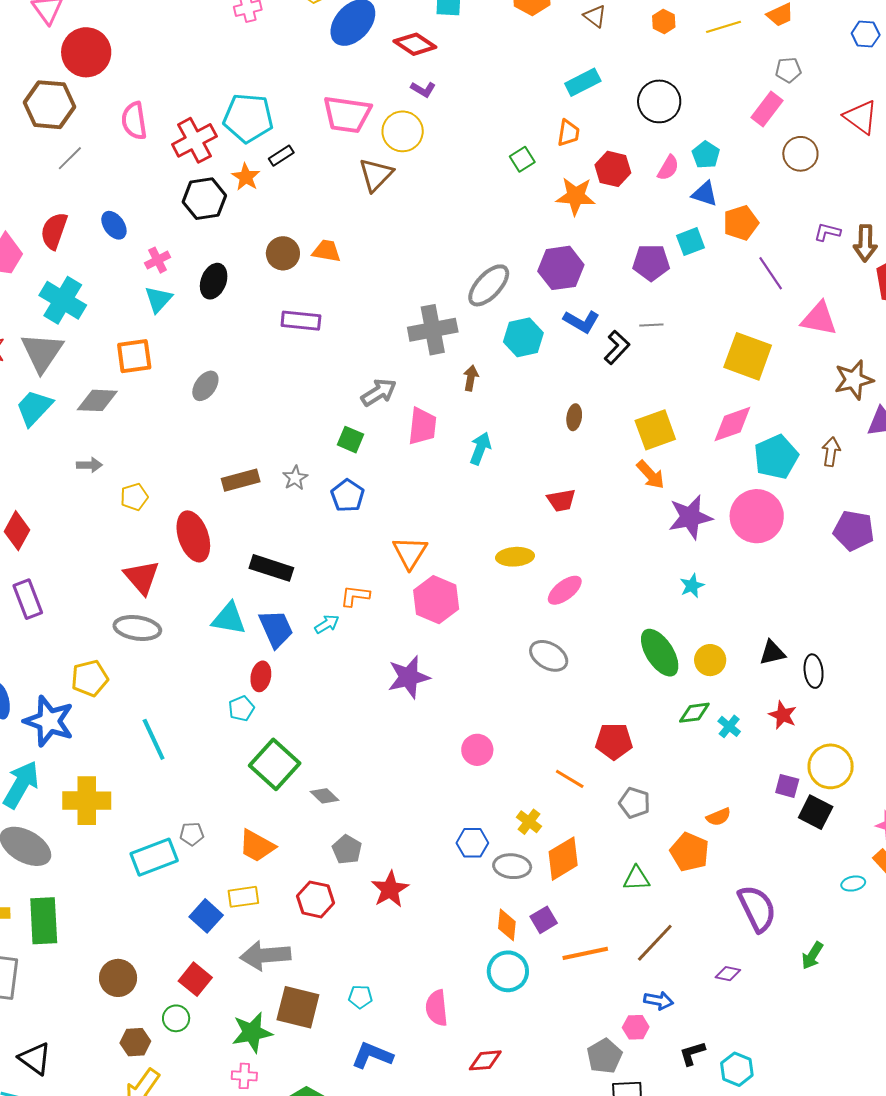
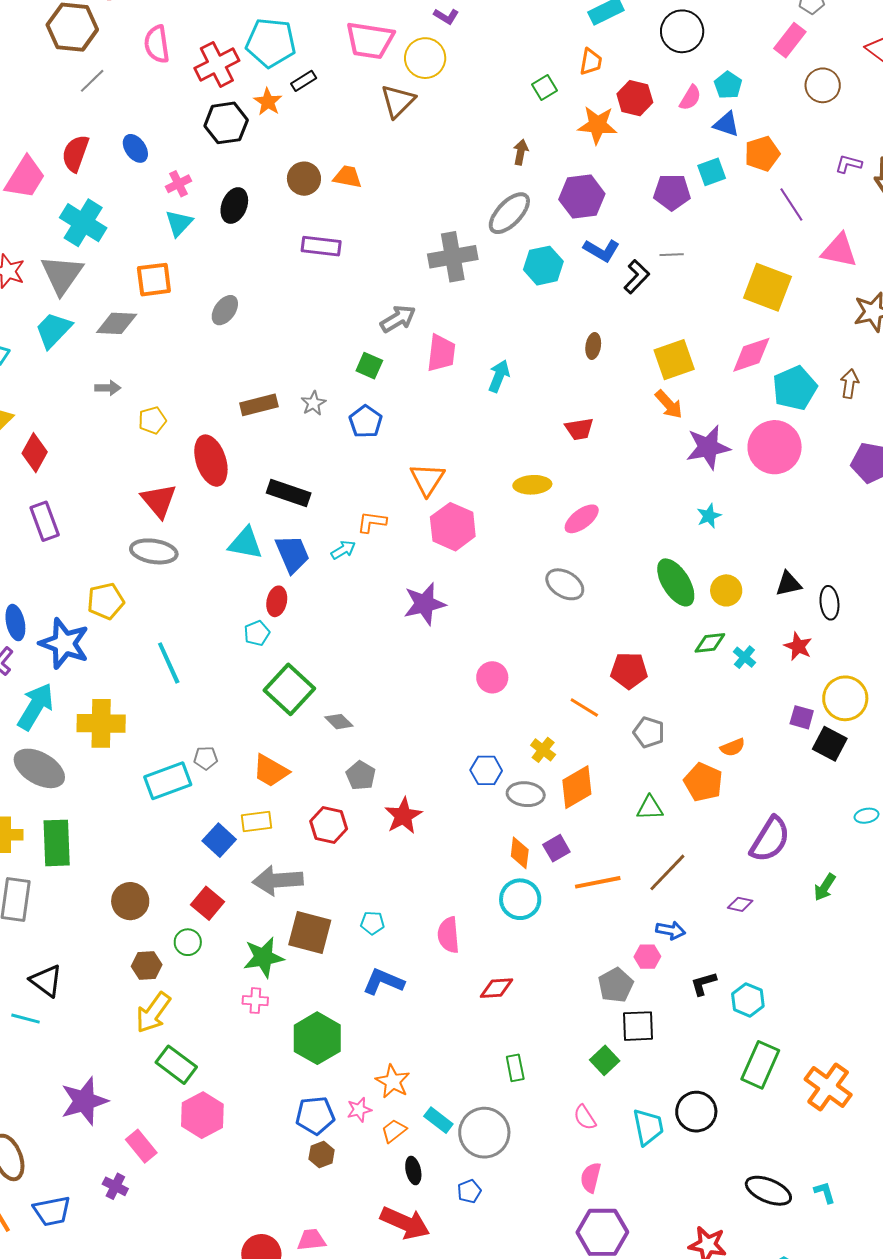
brown arrow: (471, 378) -> (521, 152), moved
purple semicircle: (757, 908) -> (770, 839), turned 57

